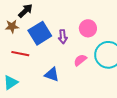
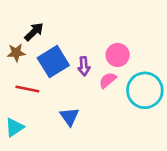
pink semicircle: (80, 60) -> (108, 80), moved
blue triangle: (52, 74) -> (69, 117), turned 35

